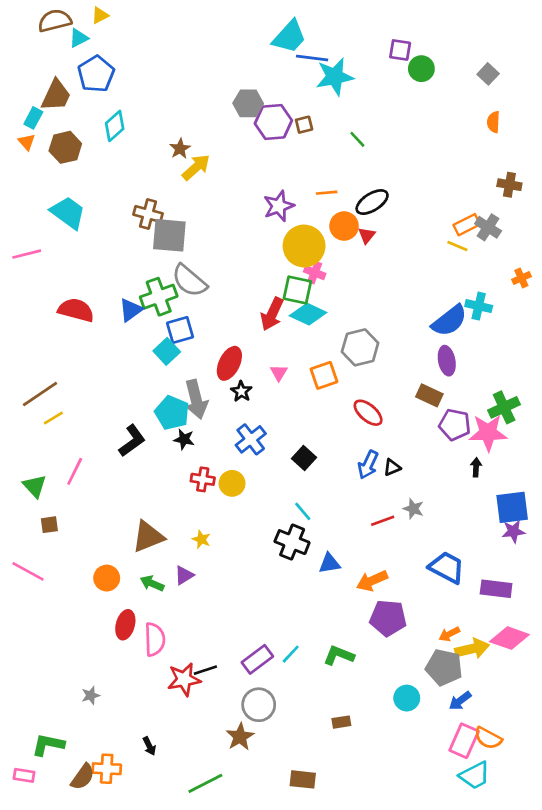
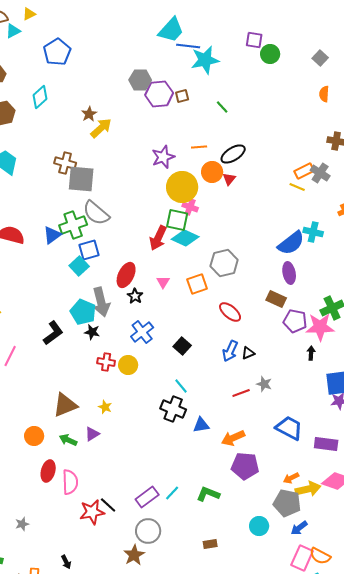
blue pentagon: (96, 74) -> (57, 52), moved
black line: (205, 670) -> (108, 505), turned 60

